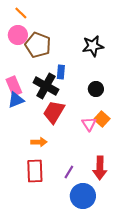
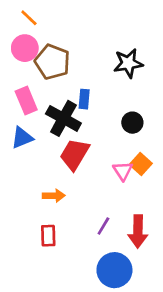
pink rectangle: (14, 86) -> (26, 100), moved
red rectangle: (35, 171) -> (48, 236), size x0.7
purple line: (69, 172) -> (103, 226), moved

